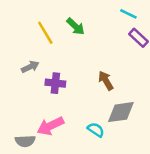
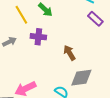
purple cross: (55, 83) -> (38, 37), moved

